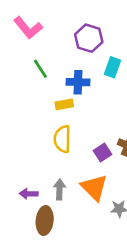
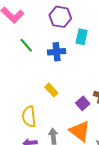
yellow rectangle: (64, 104) -> (51, 90), moved, turned 64
yellow semicircle: (62, 139) -> (29, 117), moved

